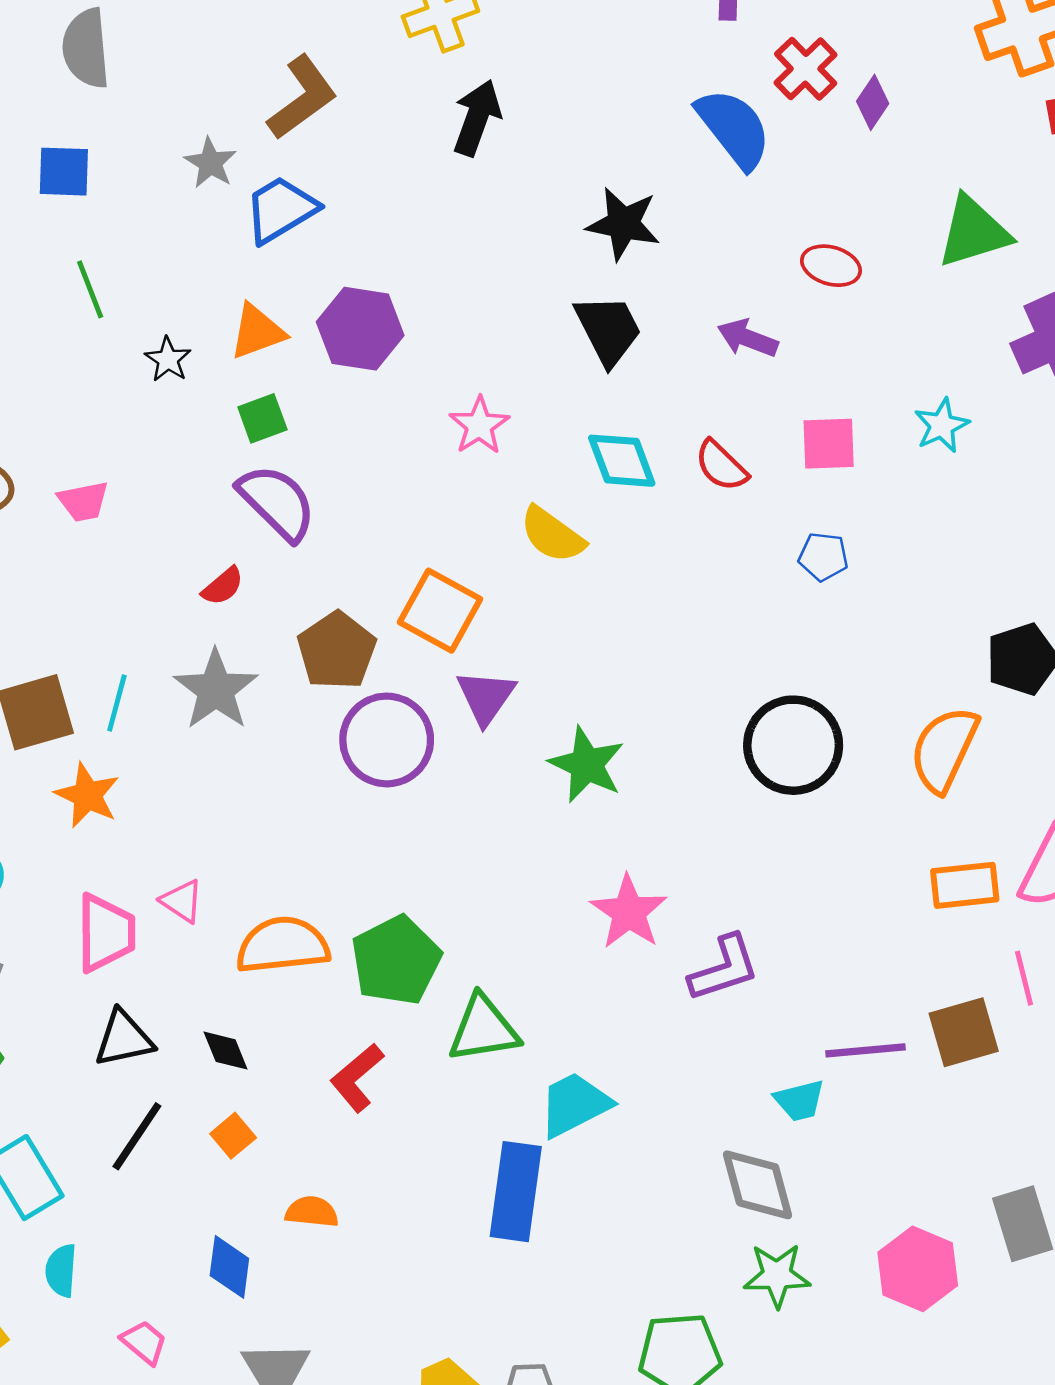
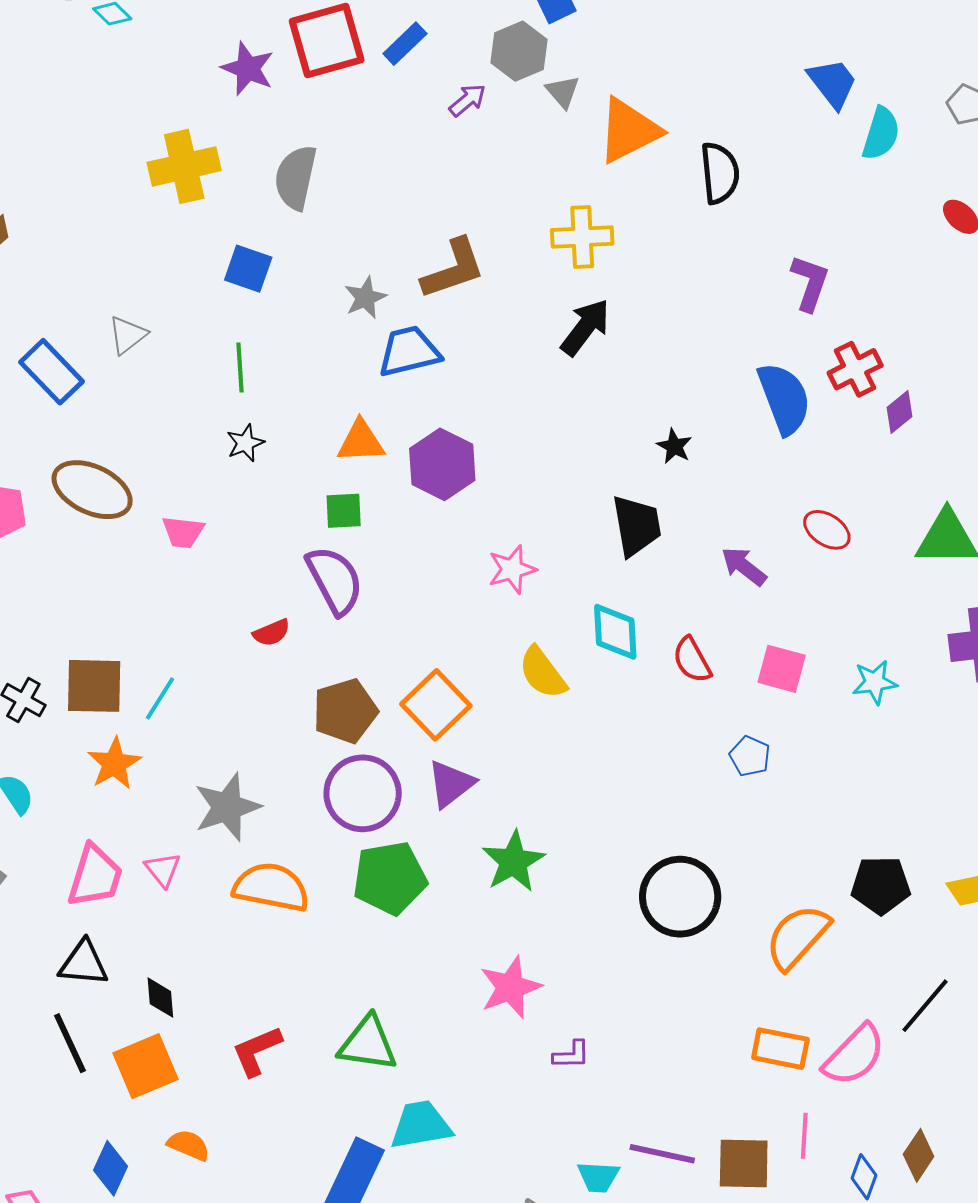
black star: (623, 224) -> (674, 446), size x0.6
black star: (168, 360) -> (245, 443), moved
gray star: (216, 690) -> (227, 807), moved
orange semicircle: (283, 945) -> (271, 887), moved
green pentagon: (396, 960) -> (390, 878), moved
purple L-shape: (724, 968) -> (571, 1055), size x0.6
black line: (137, 1136) -> (70, 1043), turned -76
orange square: (233, 1136) -> (145, 1066), size x1.8

